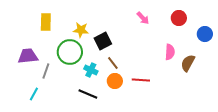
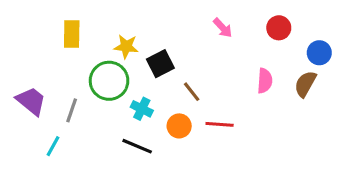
purple trapezoid: (28, 56) -> (31, 101), moved, turned 45
brown line: (113, 63) -> (192, 92), moved
brown semicircle: (188, 63) -> (305, 84), moved

